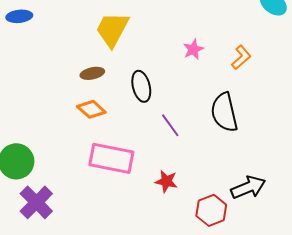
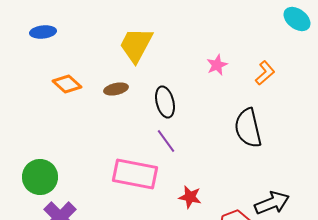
orange diamond: (91, 109) -> (67, 84), moved
purple line: (170, 125) -> (166, 141), moved

